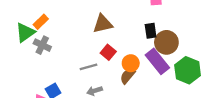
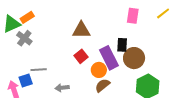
purple rectangle: (157, 61) -> (109, 58), moved
gray line: (88, 67) -> (39, 70), moved
brown semicircle: (128, 76) -> (102, 85), moved

